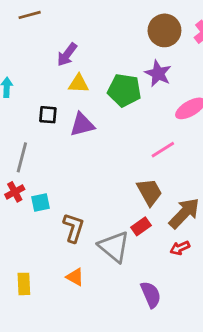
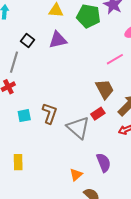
black square: (48, 115) -> (27, 40), moved, turned 32
cyan square: (41, 203) -> (24, 116), moved
orange triangle: (75, 277) -> (76, 175), moved, turned 48
yellow rectangle: (24, 284) -> (18, 162), moved

